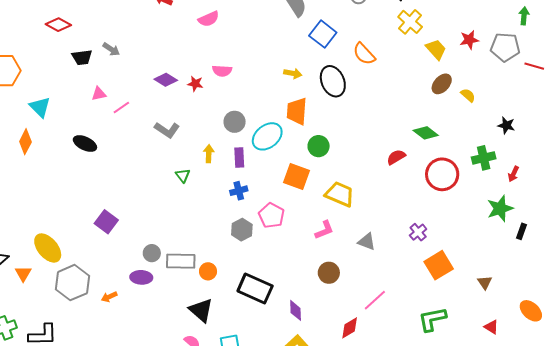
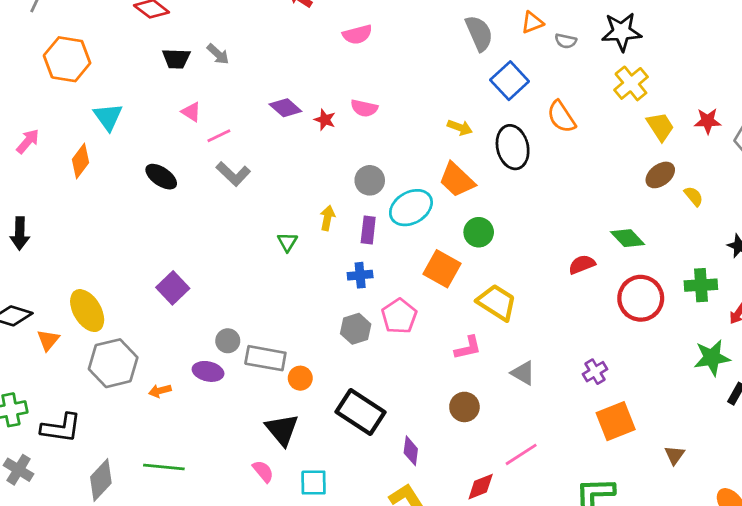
pink triangle: (99, 94) -> (191, 112), turned 35
orange trapezoid: (297, 111) -> (457, 180), turned -60
gray L-shape: (167, 130) -> (233, 174), moved

